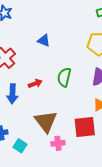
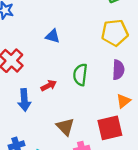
brown triangle: (46, 121) -> (65, 127), size x0.7

